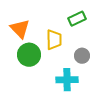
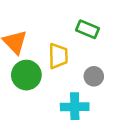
green rectangle: (77, 19) -> (87, 29), turned 48

